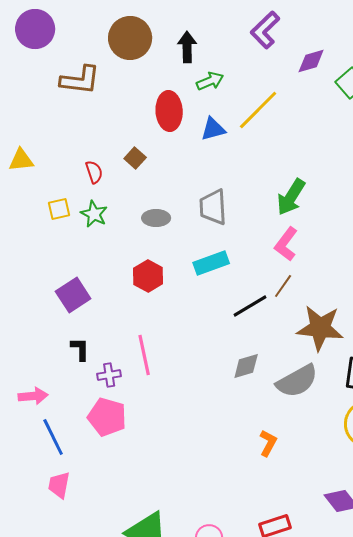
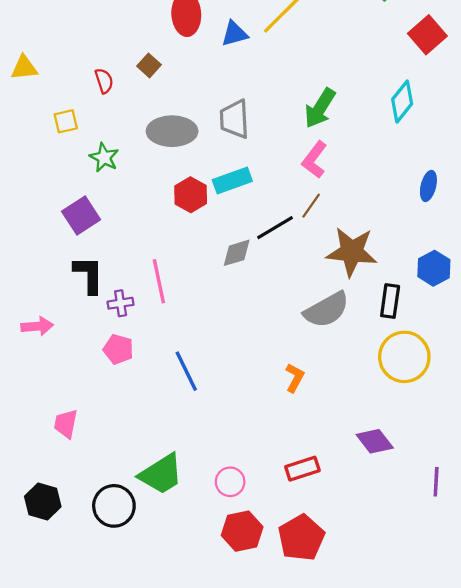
green star: (94, 214) -> (104, 157), moved
gray ellipse: (156, 218) -> (172, 131), size x1.6
red hexagon: (148, 276) -> (191, 195), moved
black L-shape: (80, 349) -> (89, 275), size x1.5
gray diamond: (246, 366) -> (237, 253), moved
pink pentagon: (107, 417) -> (118, 349), size x0.7
blue line: (53, 437) -> (186, 371), moved

